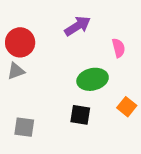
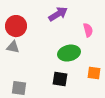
gray triangle: (16, 71) -> (13, 47), turned 32
orange square: (127, 107) -> (94, 73), turned -32

